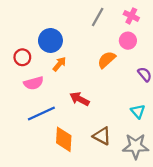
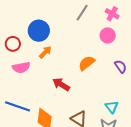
orange semicircle: (107, 60) -> (87, 63), moved
cyan triangle: (138, 111) -> (112, 107), moved
blue line: (41, 113) -> (17, 106), moved, turned 40

